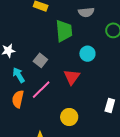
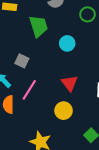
red triangle: (72, 77) -> (70, 83), moved

